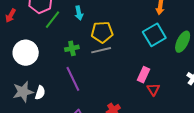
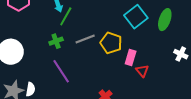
green line: (52, 20) -> (66, 16), moved
yellow pentagon: (102, 32) -> (111, 43), moved, turned 30

